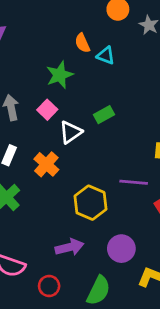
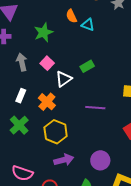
green star: (60, 75) -> (44, 32), moved
purple line: (134, 182) -> (95, 108), moved
yellow hexagon: (90, 203) -> (56, 132), moved

